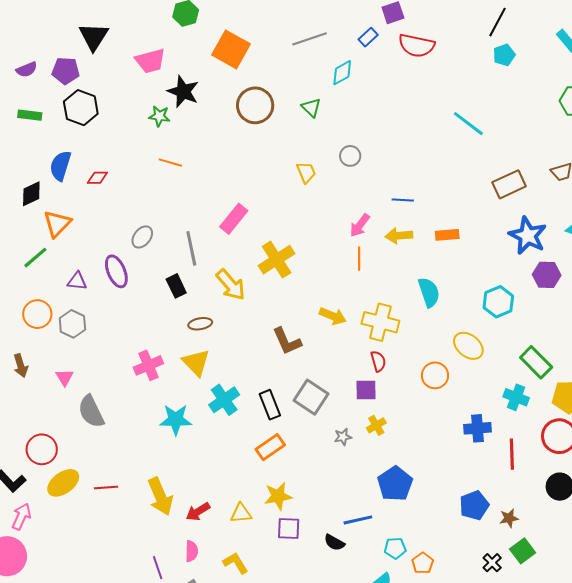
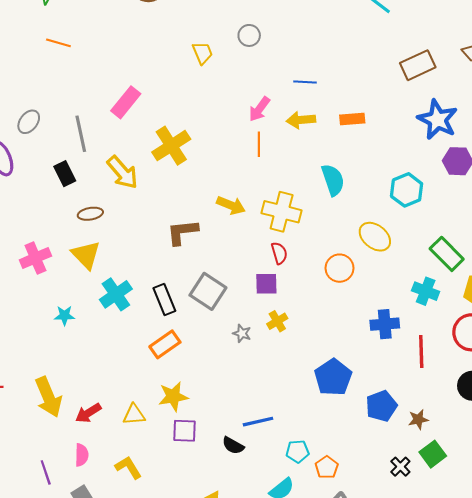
brown L-shape: (287, 341) -> (182, 232), turned 108
cyan star: (176, 420) -> (65, 316), size x0.6
gray star: (343, 437) -> (242, 333), turned 30
blue pentagon: (395, 484) -> (333, 377), moved

